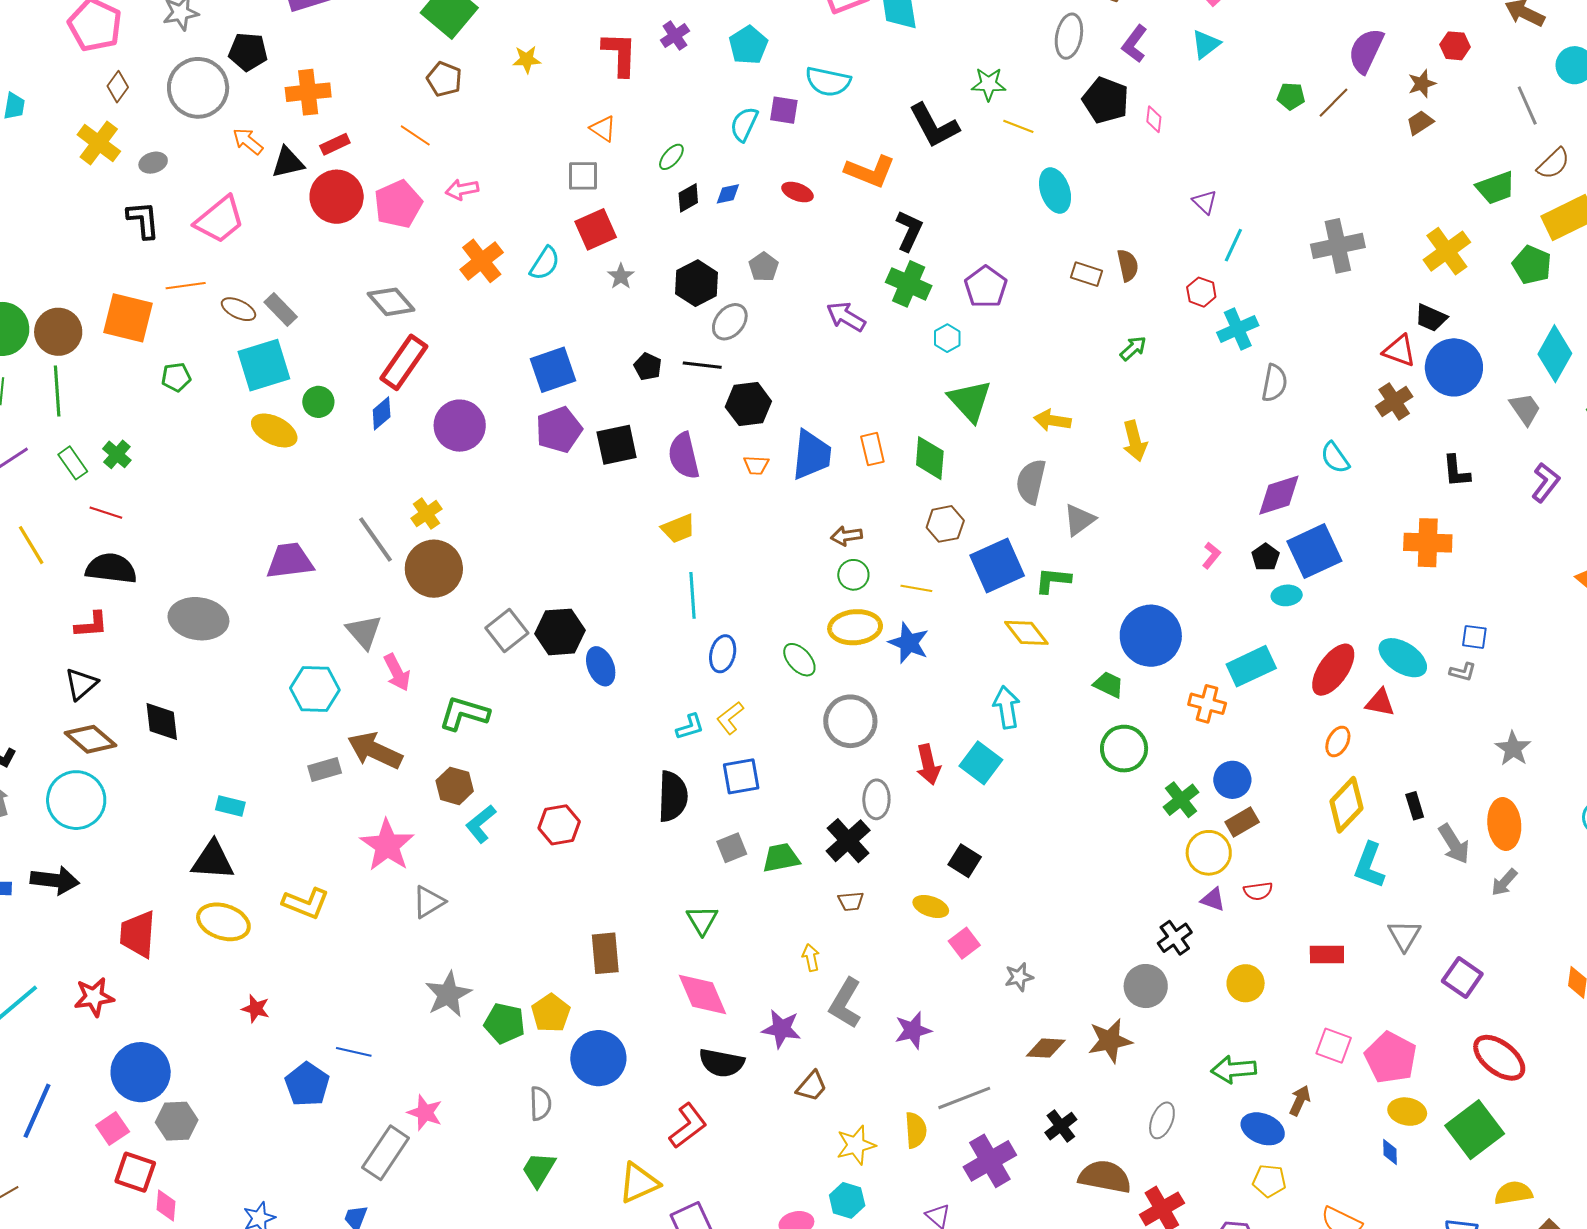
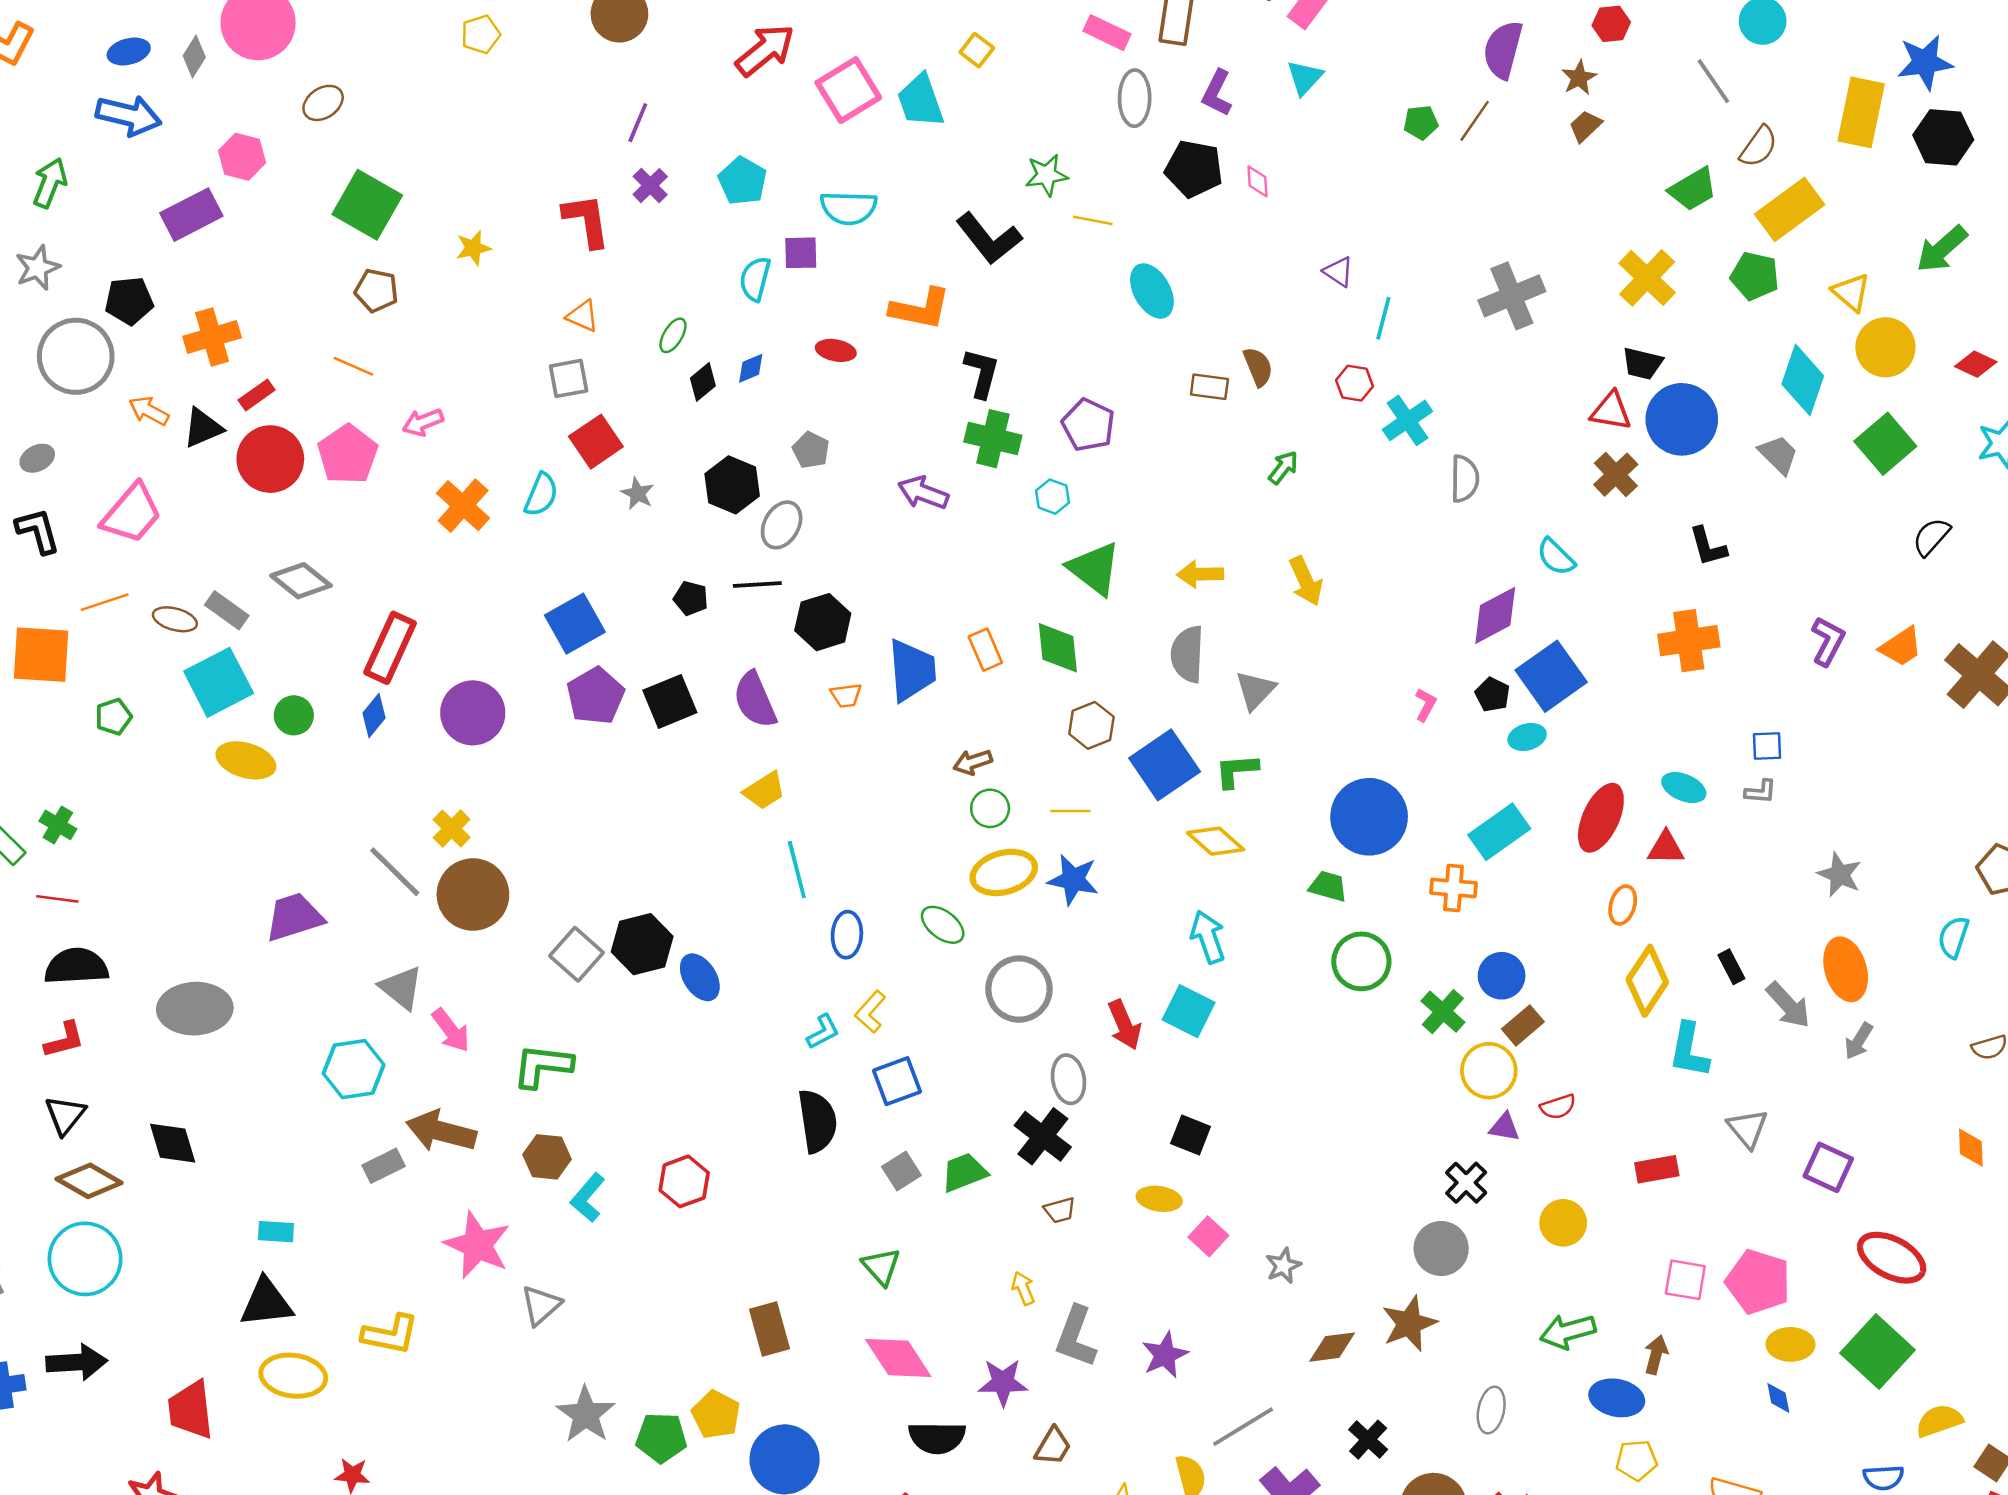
gray diamond: (391, 302) -> (301, 581), moved
purple L-shape: (1546, 482) -> (1828, 641), moved
cyan ellipse: (1403, 658) -> (1684, 788), size x0.7

